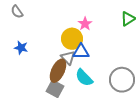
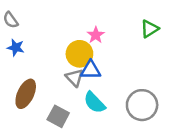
blue star: (21, 48) -> (16, 48), moved
brown ellipse: (58, 71) -> (26, 94), moved

